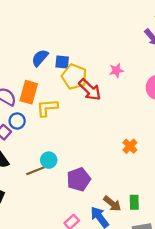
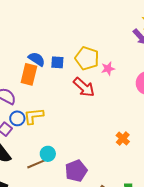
blue semicircle: (40, 58) -> (37, 59), turned 84
yellow pentagon: (74, 77) -> (87, 58), moved
orange rectangle: (29, 92) -> (29, 74), moved
yellow L-shape: (47, 108) -> (34, 116), moved

